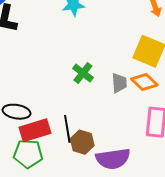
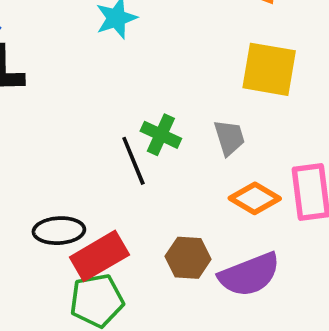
orange diamond: (144, 82) -> (255, 198), moved
black line: (67, 129) -> (133, 161), moved

